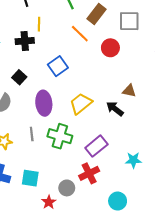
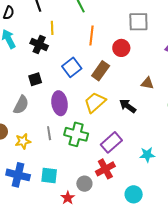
brown rectangle: (97, 14) -> (101, 71), moved
orange line: (80, 34) -> (92, 35), turned 54
black cross: (25, 41) -> (39, 44), turned 30
black square: (19, 77) -> (35, 79), turned 32
brown triangle: (129, 91) -> (147, 83), moved

